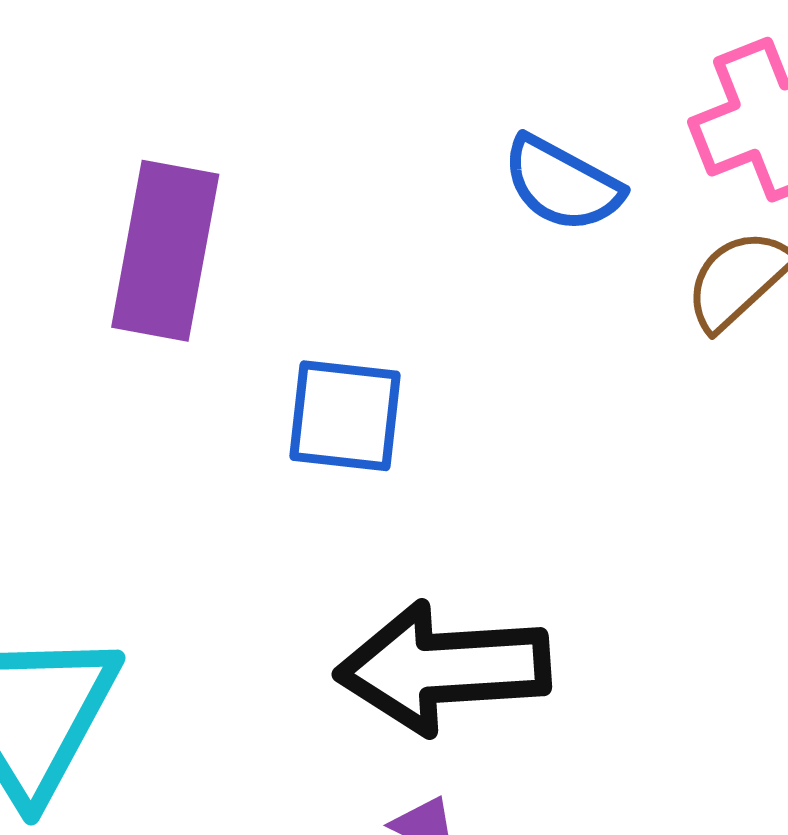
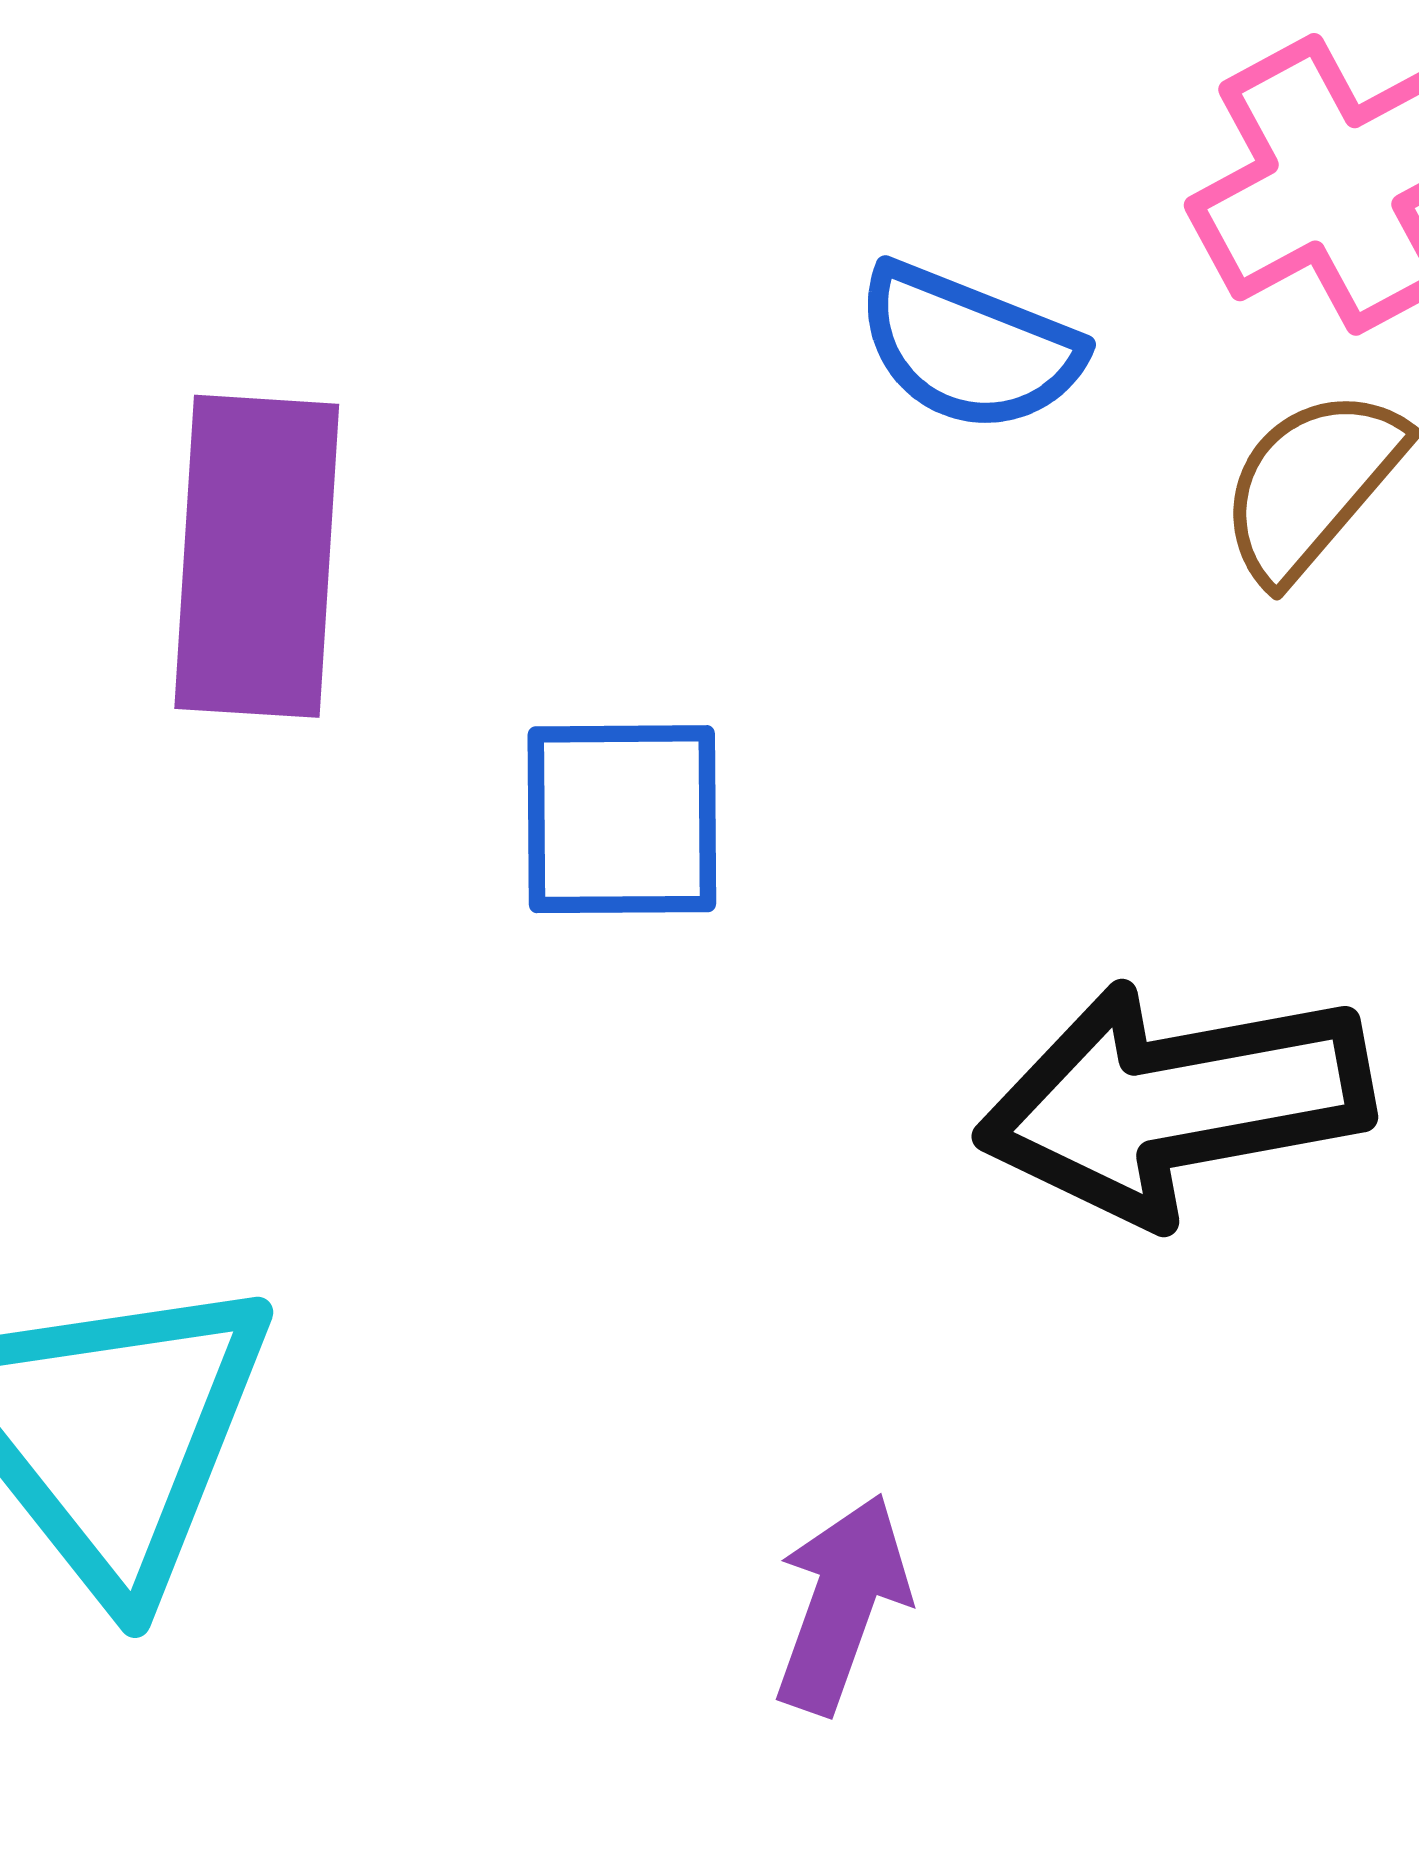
black arrow: (443, 668) -> (1175, 1102), moved

